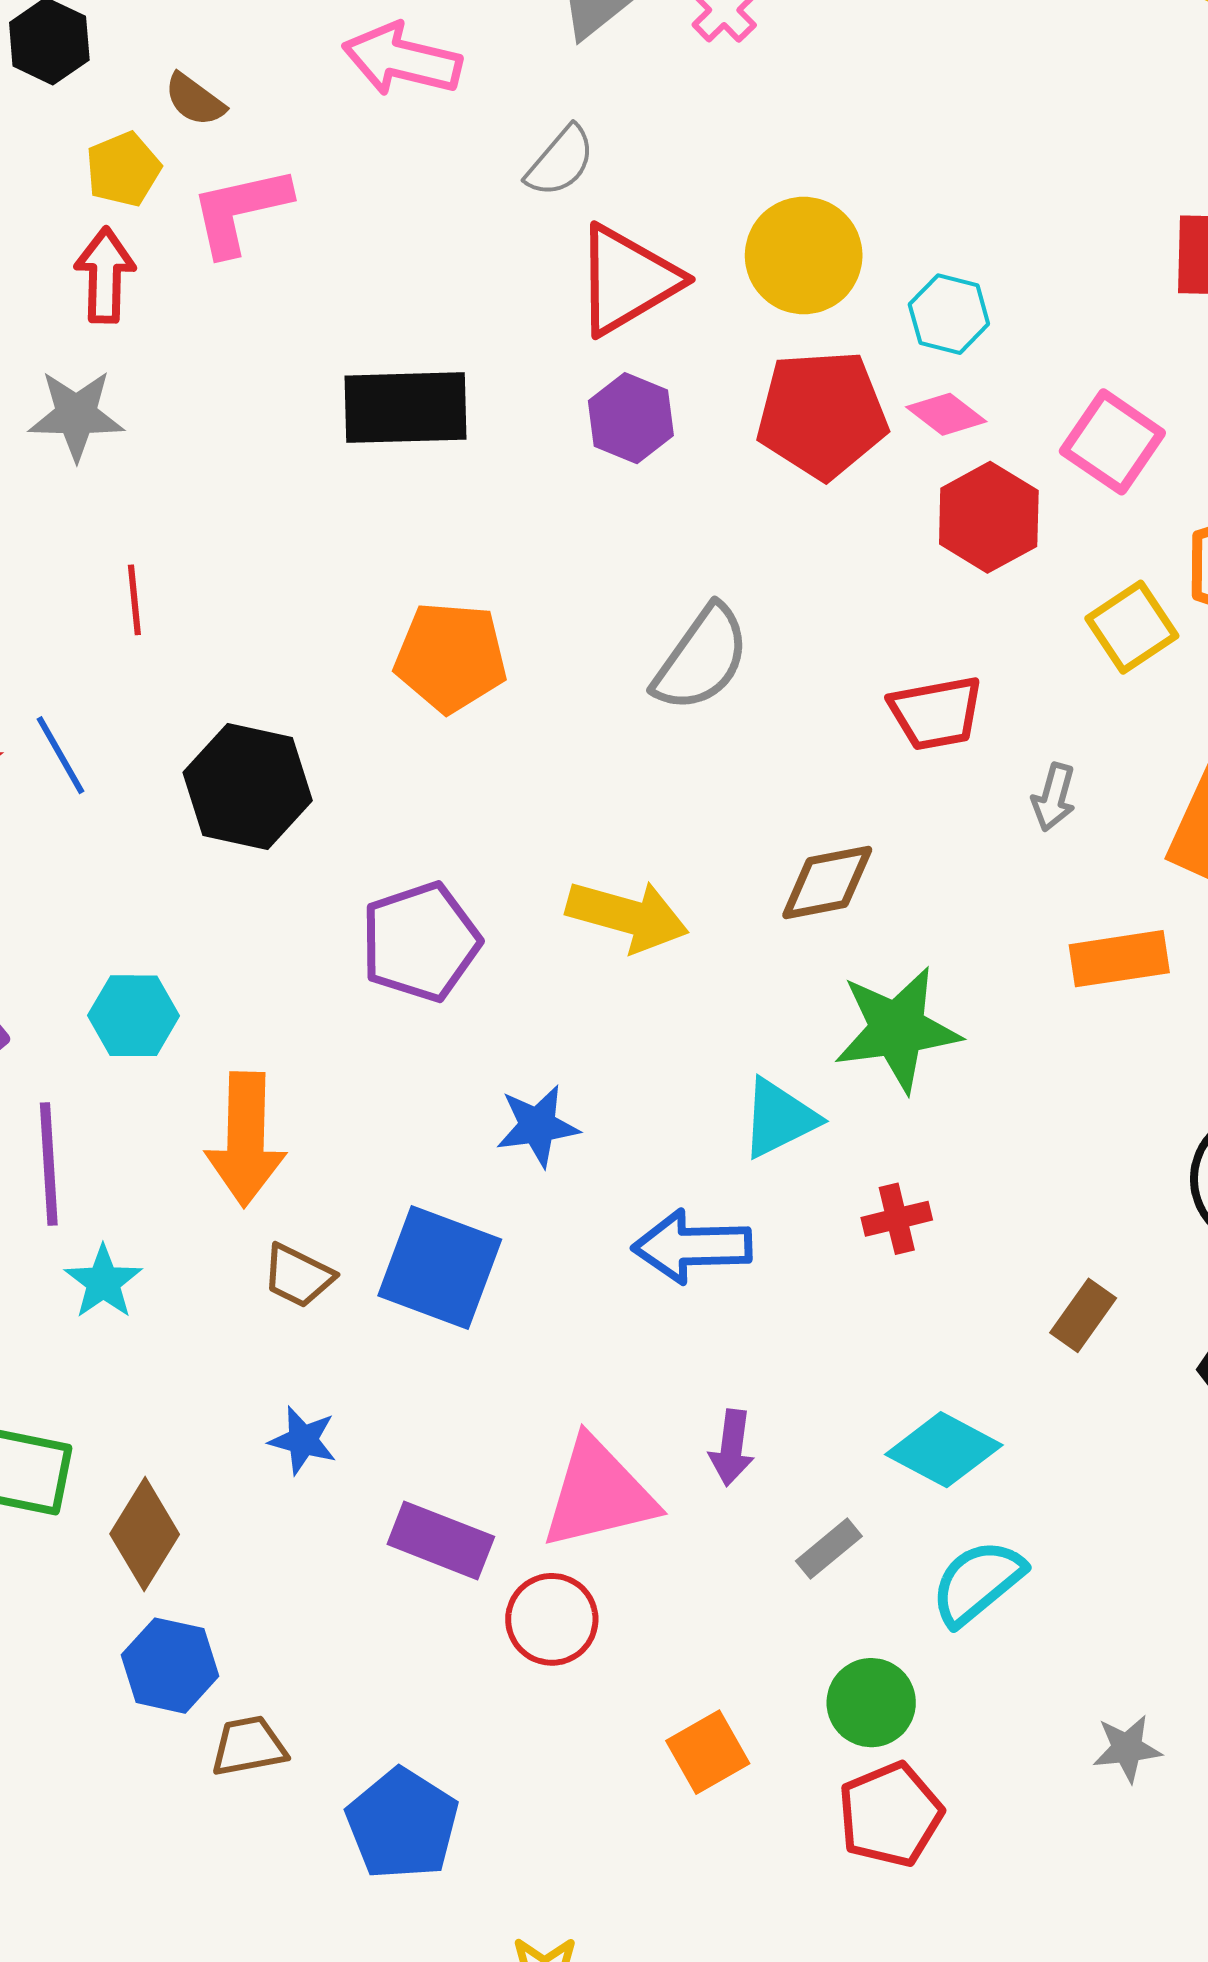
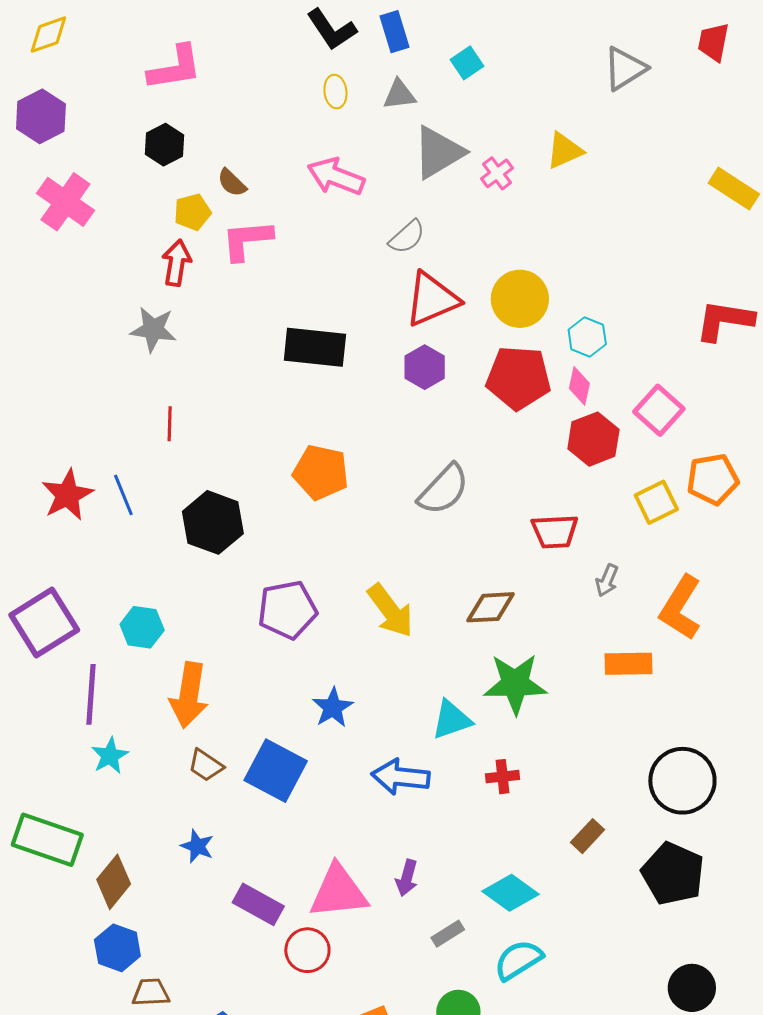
pink diamond: (946, 414) -> (579, 386), turned 57
yellow arrow: (627, 916) -> (390, 611), turned 30
blue star: (538, 1126) -> (333, 708), turned -30

